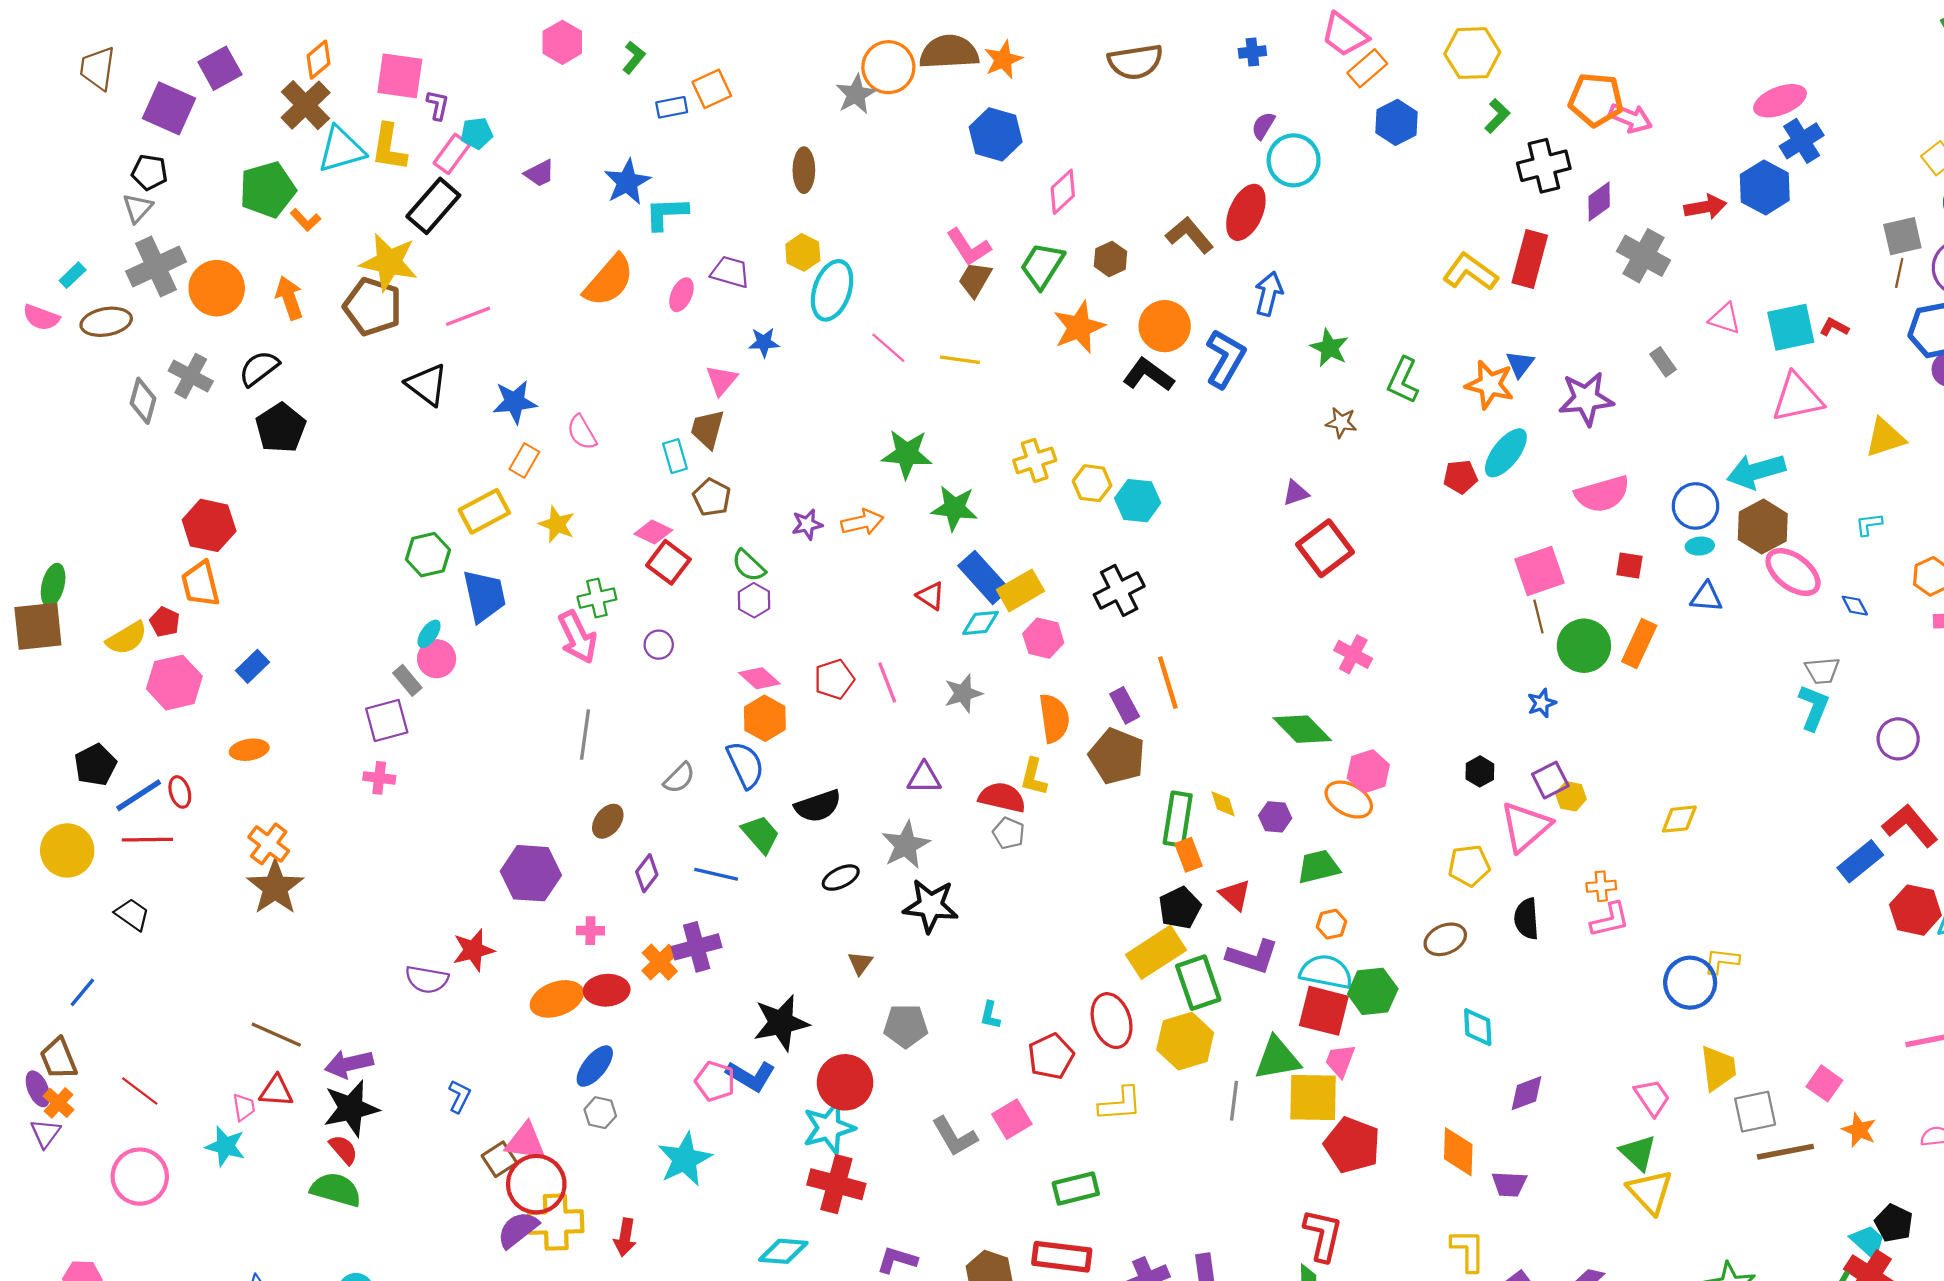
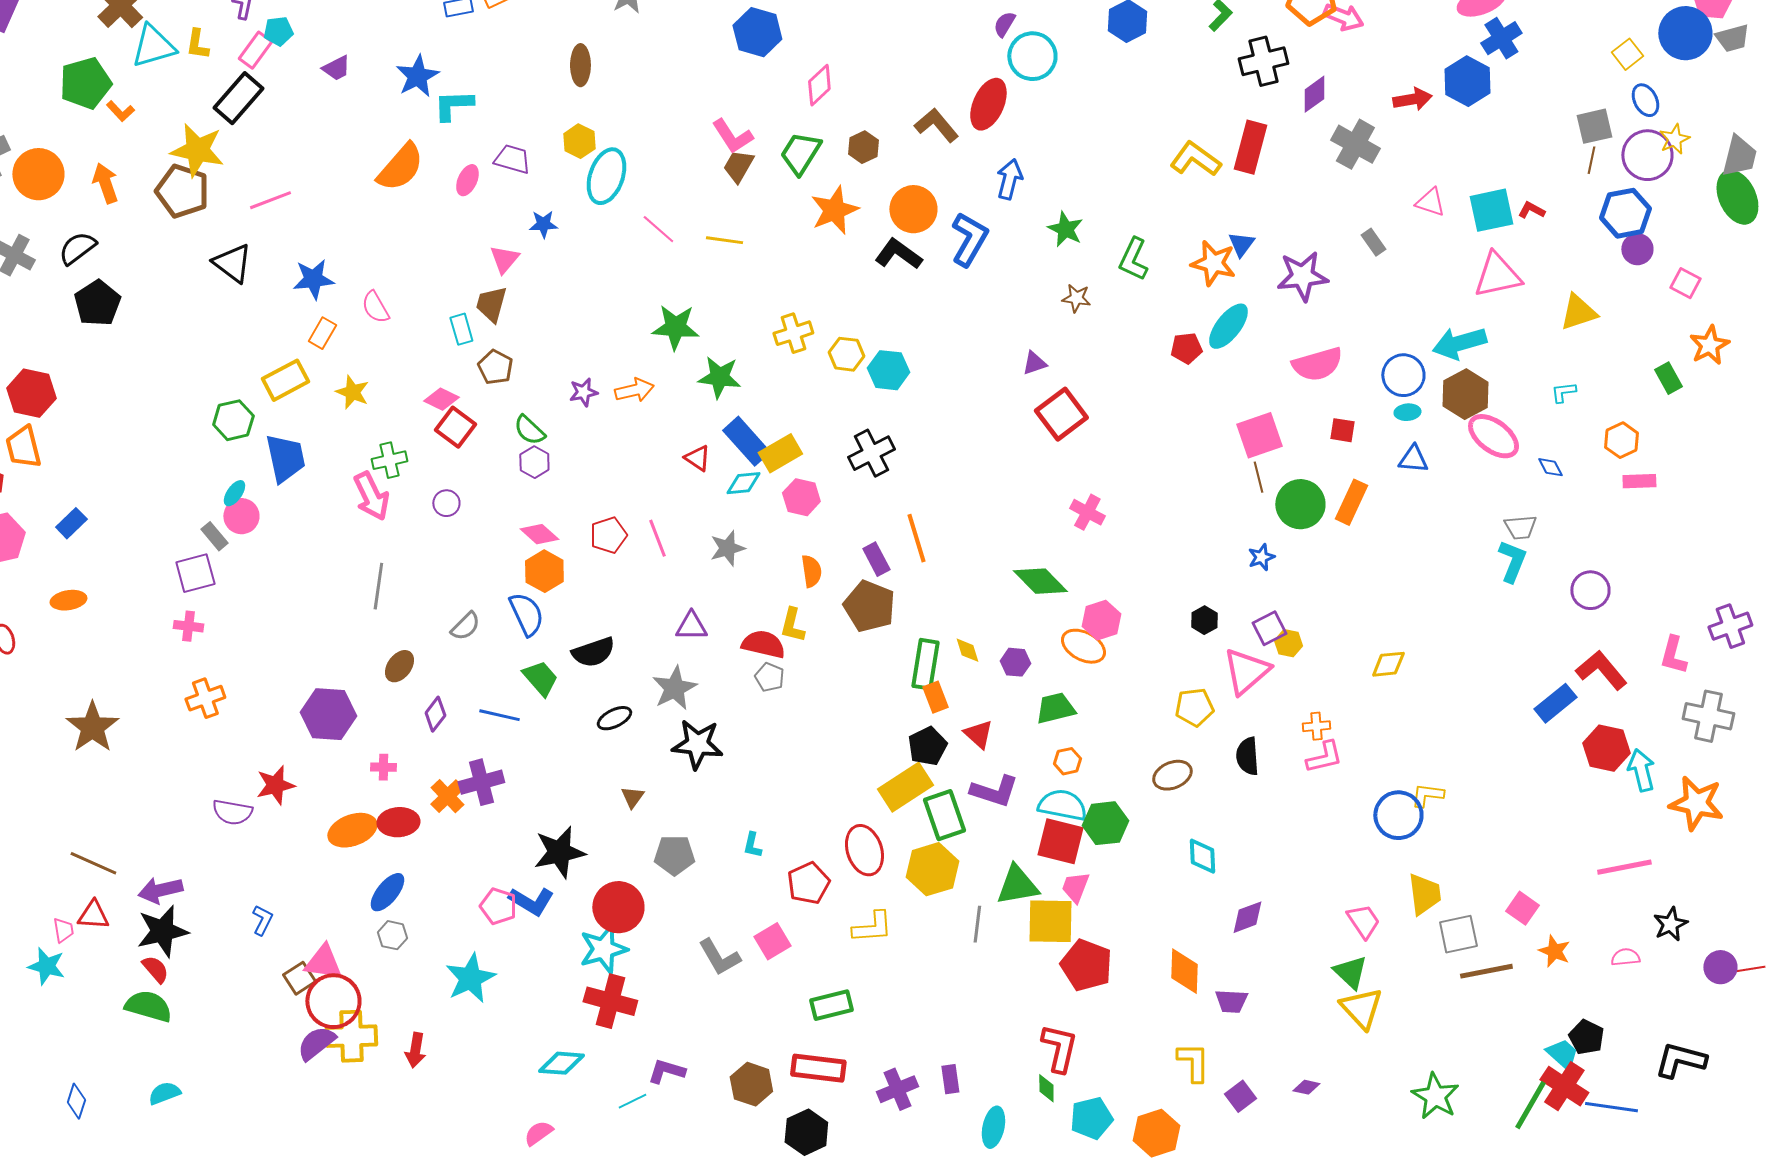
yellow L-shape: (389, 147) -> (197, 44), size x0.7
orange semicircle: (1054, 718) -> (811, 571), size x0.7
orange cross: (269, 844) -> (205, 698), moved, turned 33

